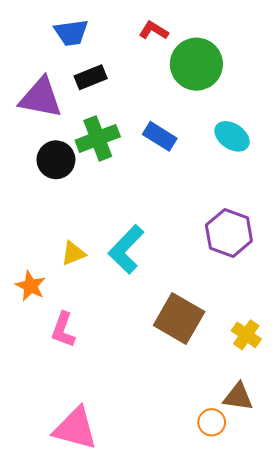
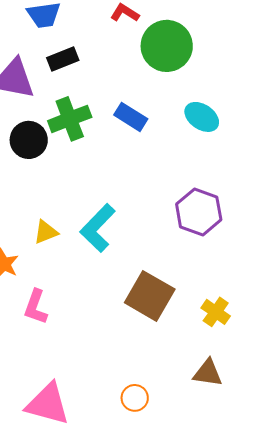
orange circle: (212, 422) -> (135, 398), moved

